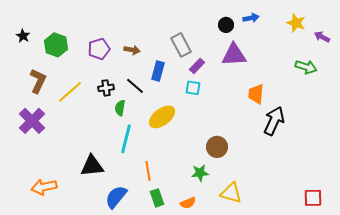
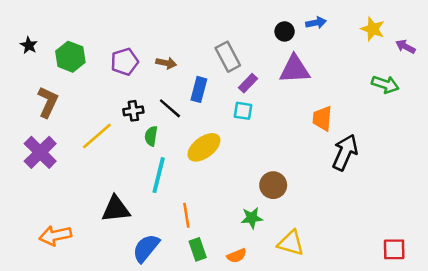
yellow line: (70, 92) -> (97, 136), moved

